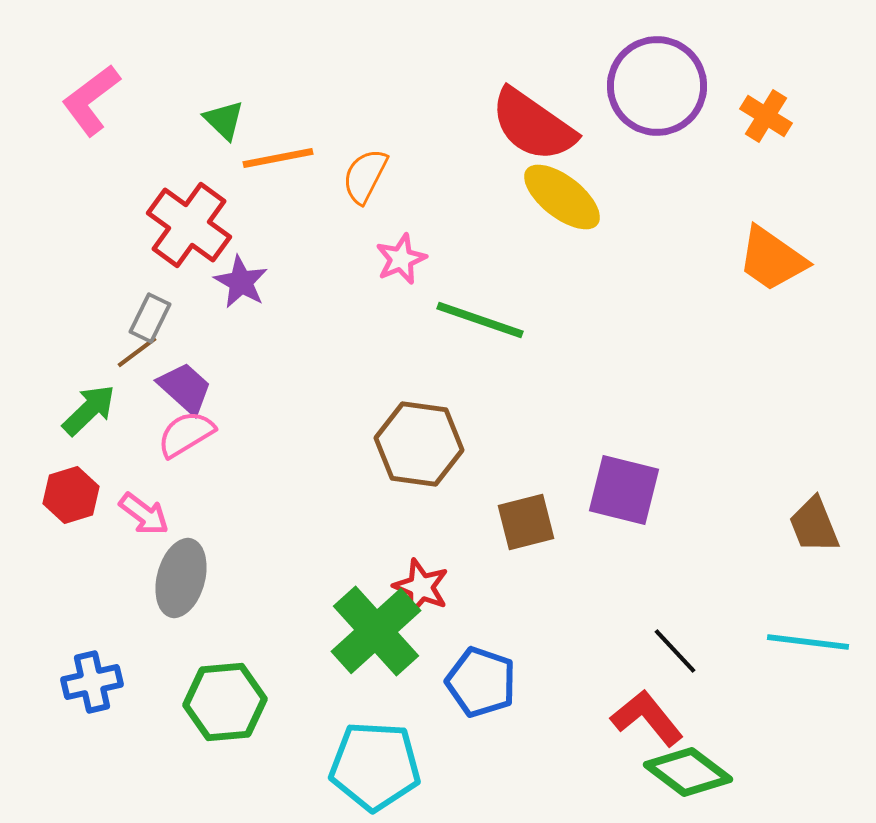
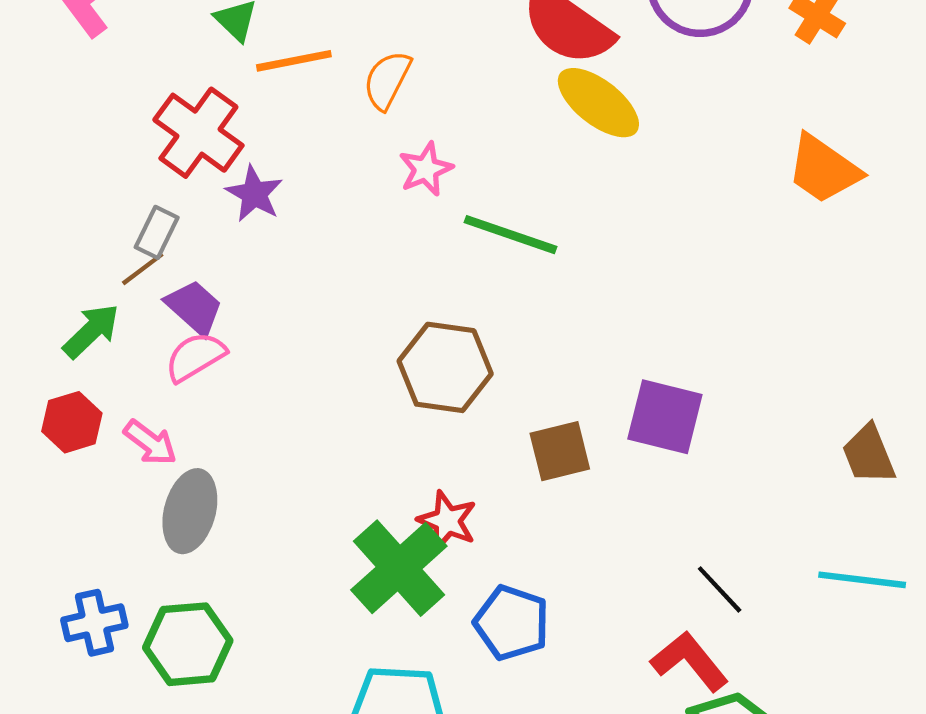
green hexagon: (225, 702) -> (188, 644), moved

